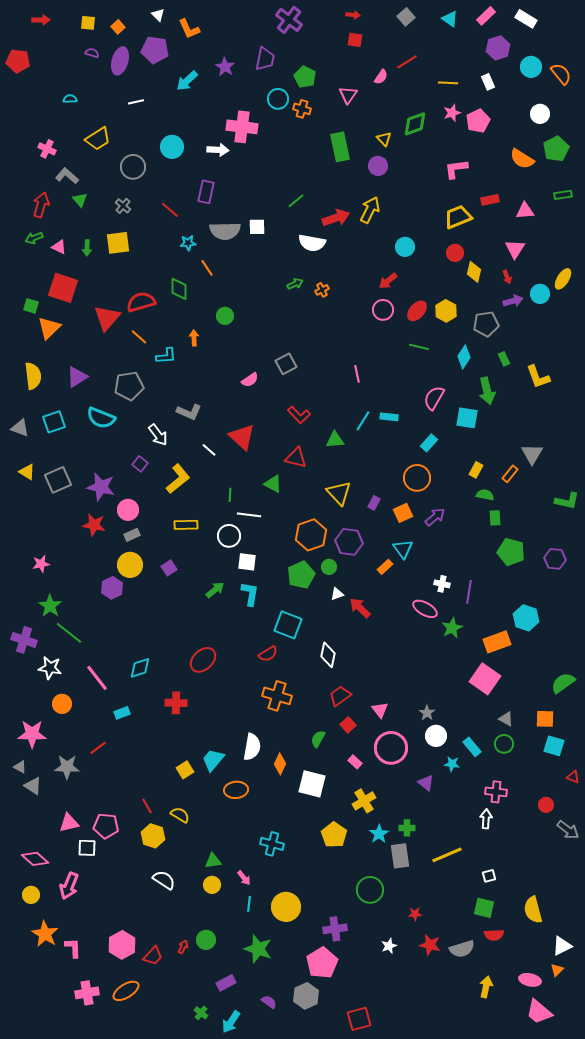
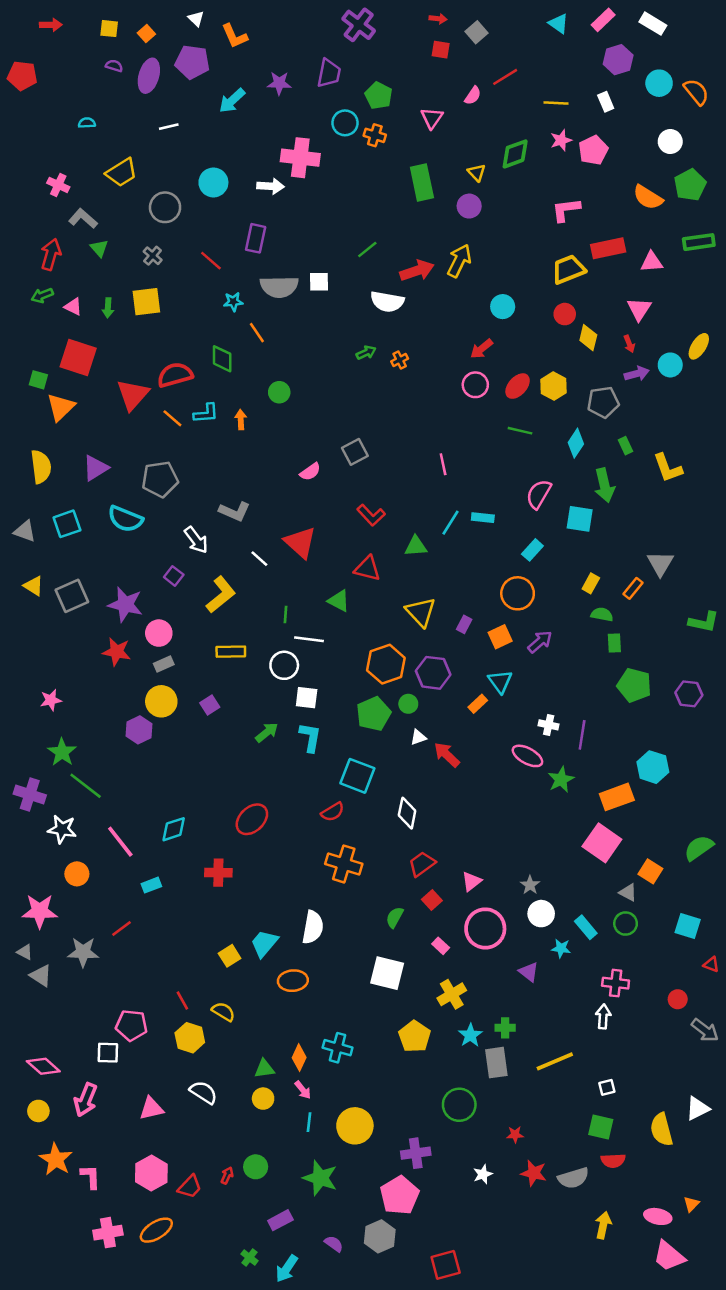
gray square: (406, 17) -> (477, 32), moved
purple star: (225, 67) -> (279, 83), turned -30
green rectangle: (563, 195) -> (699, 242), size x1.4
red rectangle: (490, 200) -> (608, 248), size x1.5
cyan L-shape: (166, 356) -> (206, 413), moved
pink triangle: (380, 710) -> (472, 881), turned 30
orange square: (545, 719) -> (650, 871), moved, turned 30
orange diamond: (280, 764) -> (299, 1058), moved
pink triangle: (69, 823) -> (151, 1108), moved
white triangle: (562, 946) -> (698, 1108), moved

